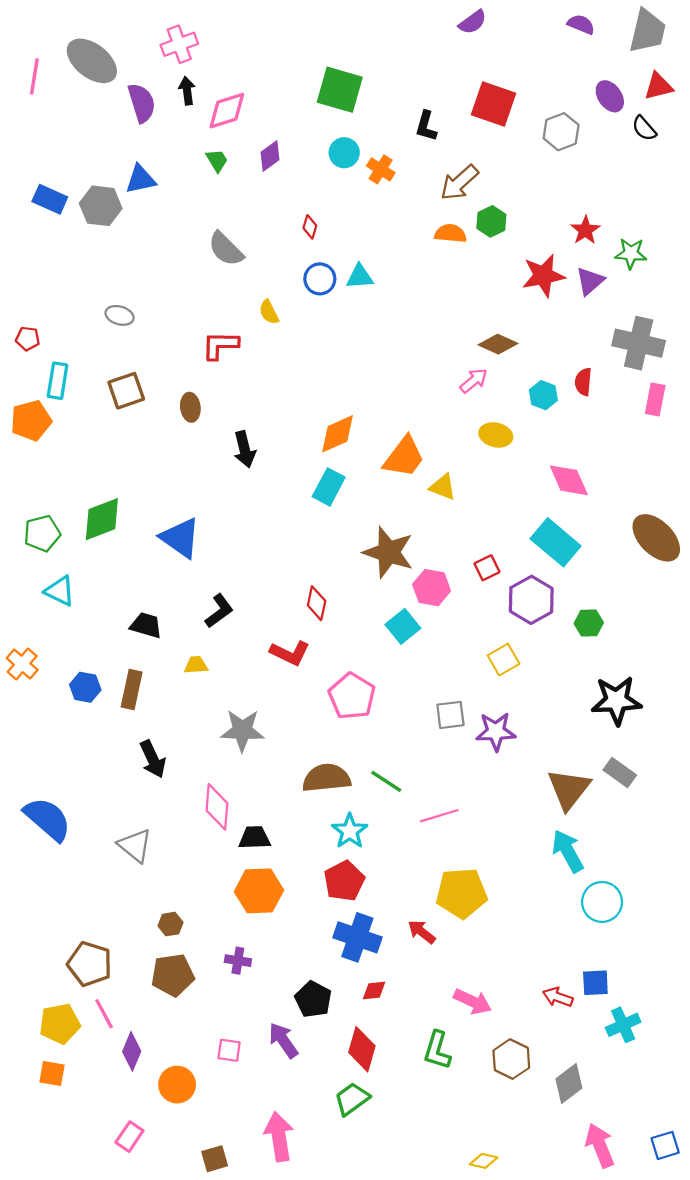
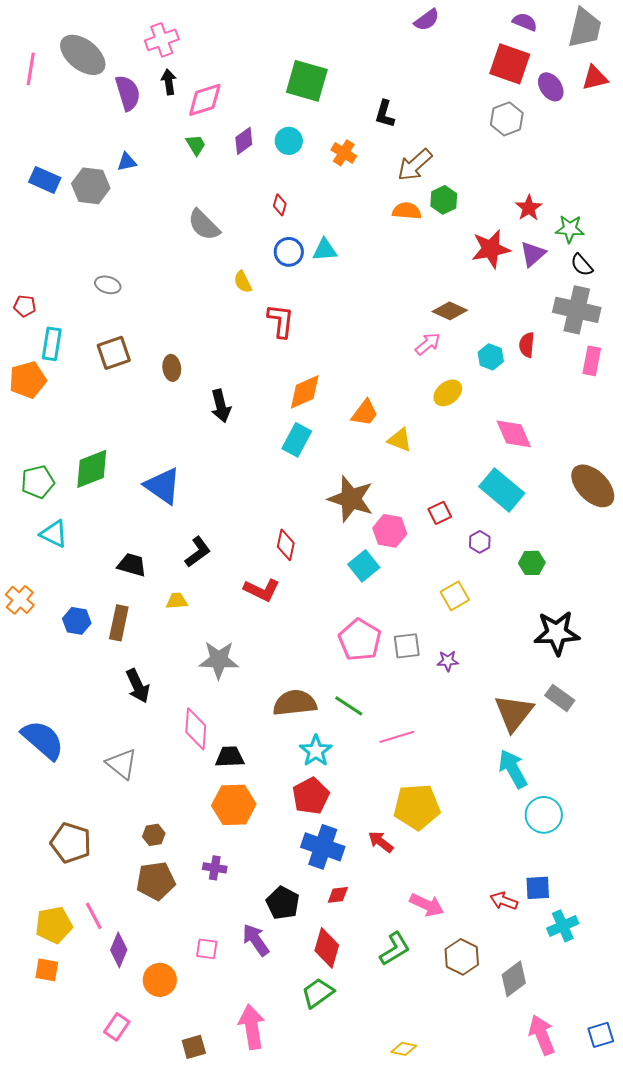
red square: (494, 104) -> (510, 64), moved
black semicircle: (644, 128) -> (582, 265), moved
cyan circle: (344, 153) -> (289, 141), moved
blue triangle: (141, 179) -> (127, 162), size x0.7
red L-shape: (220, 345) -> (281, 321), moved, turned 96
yellow ellipse: (496, 435) -> (448, 393), turned -52
orange trapezoid: (404, 457) -> (365, 413), size x0.7
purple hexagon: (531, 600) -> (480, 542), size x0.5
pink pentagon: (352, 696) -> (360, 640), moved
purple star: (496, 732) -> (448, 661), size x0.6
brown pentagon: (90, 964) -> (71, 843), moved
green L-shape: (437, 1050) -> (395, 949), turned -138
yellow diamond: (484, 1161) -> (404, 1049), moved

